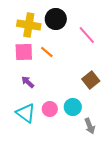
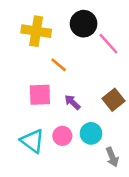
black circle: (56, 19) -> (84, 24), moved
pink square: (24, 52) -> (40, 95), moved
purple arrow: (28, 82) -> (72, 102), moved

